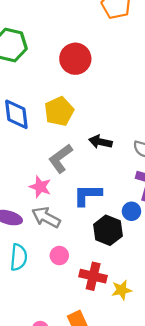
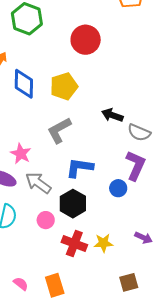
black arrow: (100, 142) -> (112, 115), moved
pink star: (40, 187) -> (21, 154), moved
black hexagon: (108, 230) -> (73, 204), moved
yellow star: (122, 290) -> (103, 243), moved

